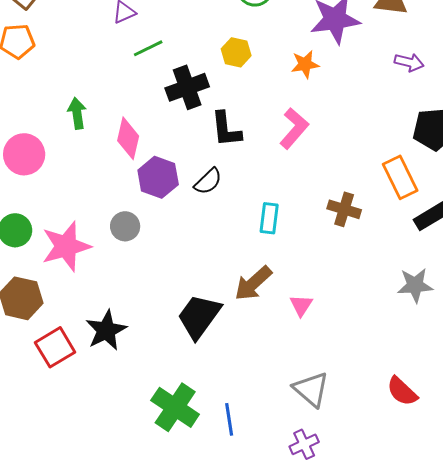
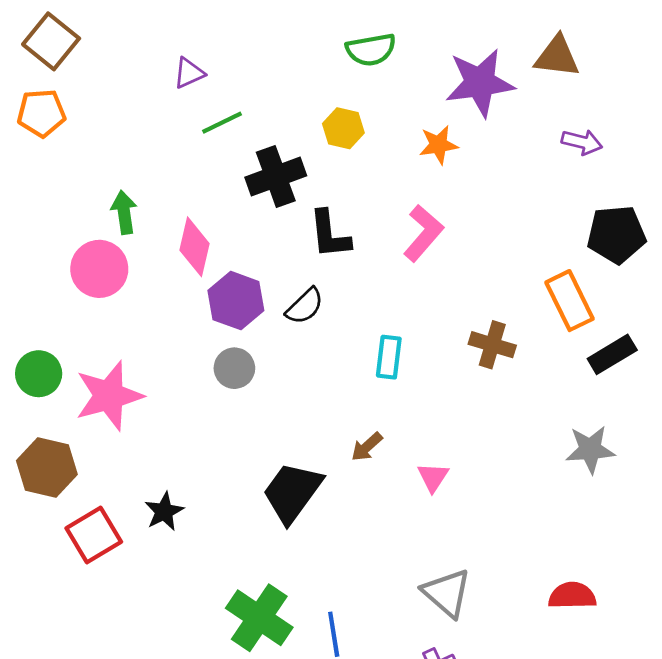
pink circle: (24, 154) -> (99, 269), moved
gray circle: (125, 226) -> (234, 368), moved
brown arrow: (253, 283) -> (367, 447), size x0.6
black star: (106, 330) -> (164, 512), size x0.7
red semicircle: (402, 391) -> (572, 596), turned 136

